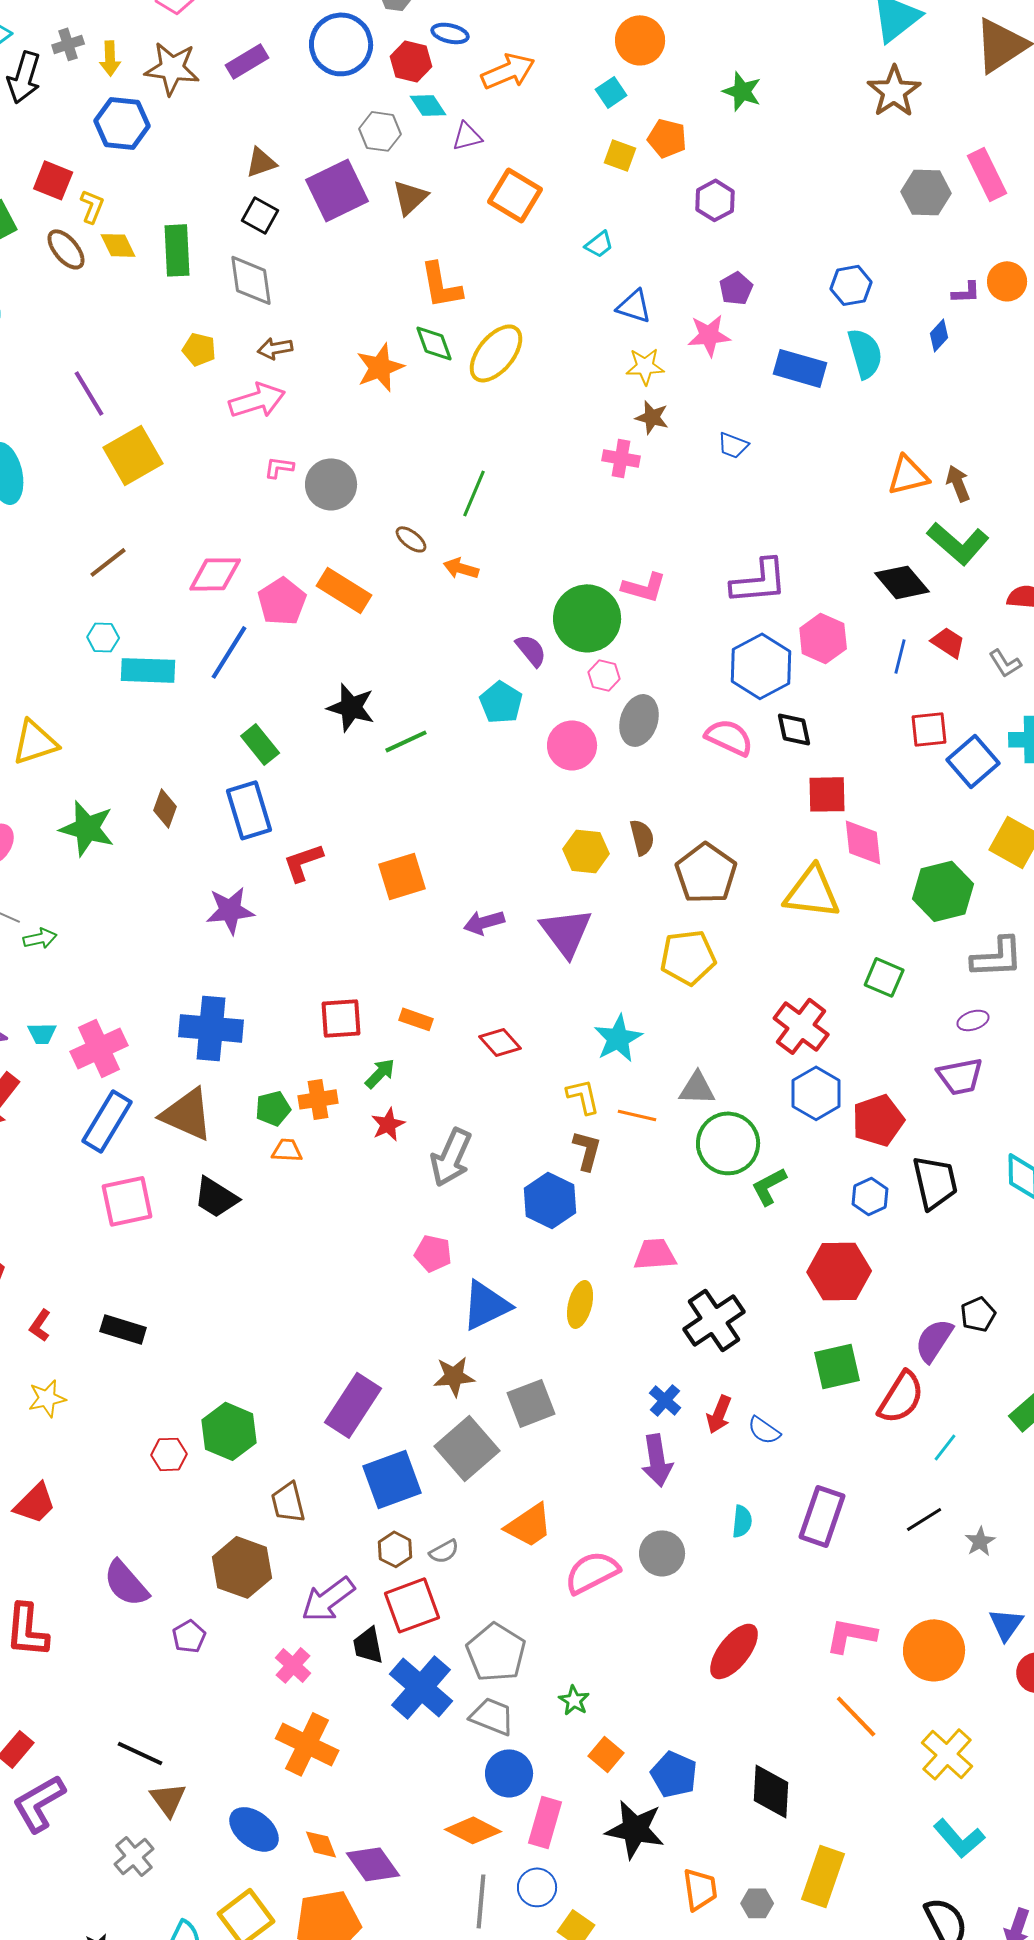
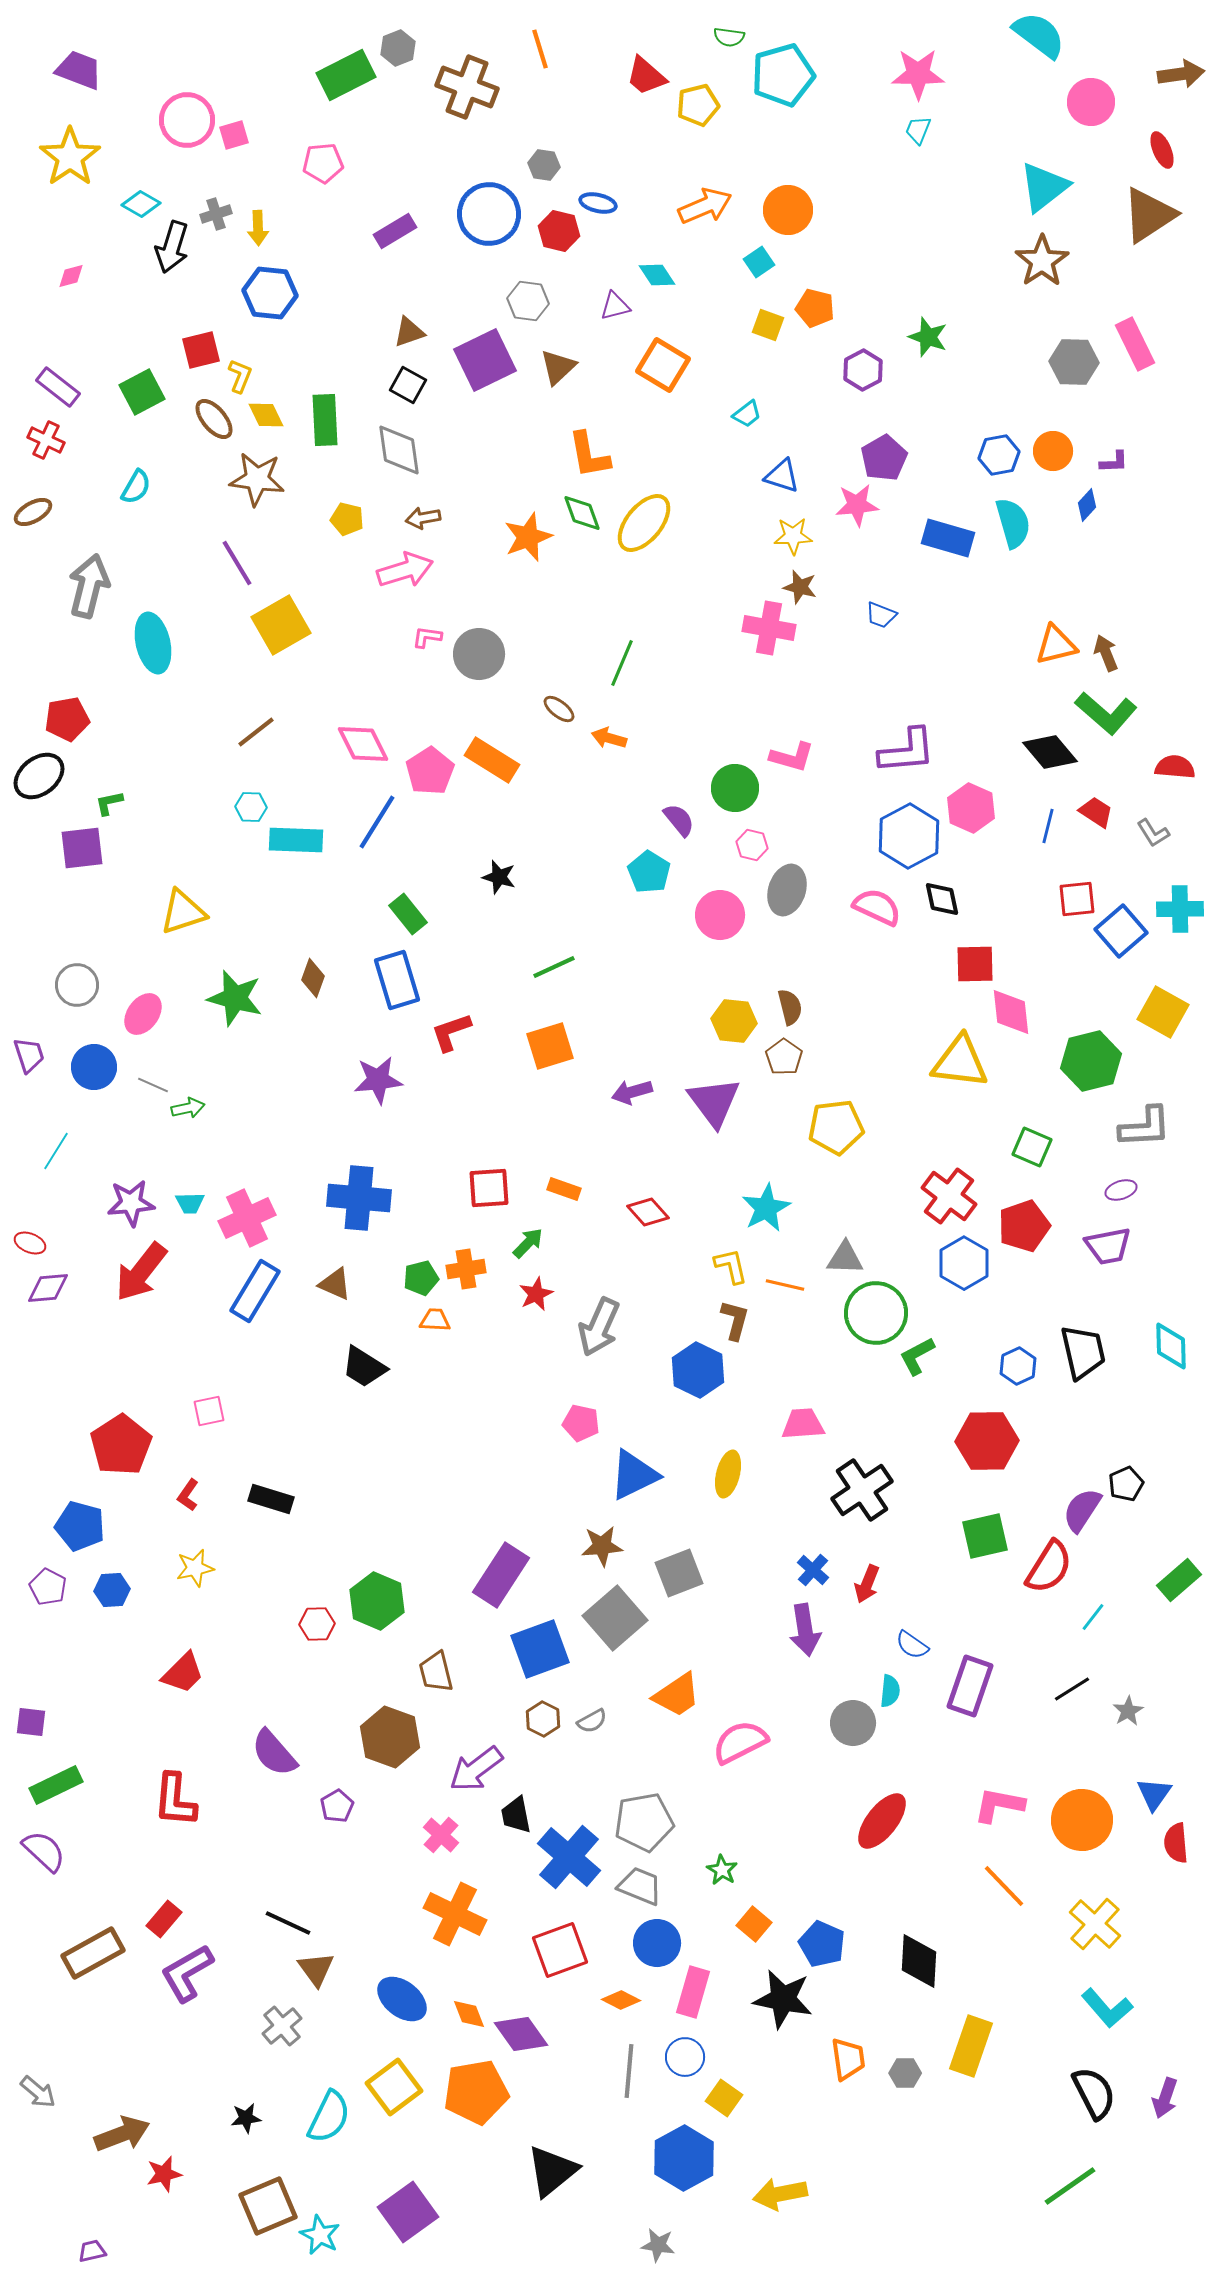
brown star: (172, 68) -> (257, 479), moved
orange arrow: (508, 71) -> (705, 206), moved
green star: (742, 91) -> (928, 337), moved
cyan diamond: (428, 105) -> (657, 275), moved
red square: (53, 180) -> (201, 350), turned -36
orange circle: (1007, 281) -> (1053, 451), moved
purple pentagon: (736, 288) -> (884, 458), size x1.4
pink cross: (621, 458) -> (769, 628), size x1.4
pink diamond: (215, 574) -> (363, 744), turned 64
green circle: (587, 618) -> (735, 788), size x0.7
black star: (351, 707) -> (499, 877), size x0.7
green line: (406, 741) -> (554, 967), moved
brown pentagon: (706, 873) -> (784, 1057), moved, size x0.6
brown triangle: (187, 1114) -> (335, 1284), size x0.6
red pentagon: (878, 1120) -> (1024, 1226), moved
pink square: (127, 1201) -> (209, 1411), moved, size x0.6
blue semicircle: (764, 1430) -> (912, 1645), moved
gray circle: (662, 1553) -> (853, 1723), moved
red square: (412, 1605) -> (560, 1950), moved
gray pentagon: (496, 1652) -> (644, 1822), turned 30
orange diamond: (473, 1830) -> (621, 2000), size x0.7

